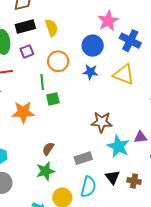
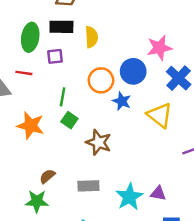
orange circle: (58, 61) -> (101, 80), moved
green square: (53, 99) -> (69, 120), turned 32
brown star: (102, 122) -> (99, 142), moved
gray rectangle: (83, 158) -> (88, 186), moved

